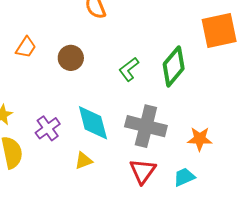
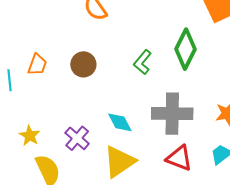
cyan diamond: (93, 123) -> (120, 122), size x0.7
yellow triangle: (83, 161) -> (119, 162), size x1.8
red triangle: (143, 171) -> (179, 158), turned -32

